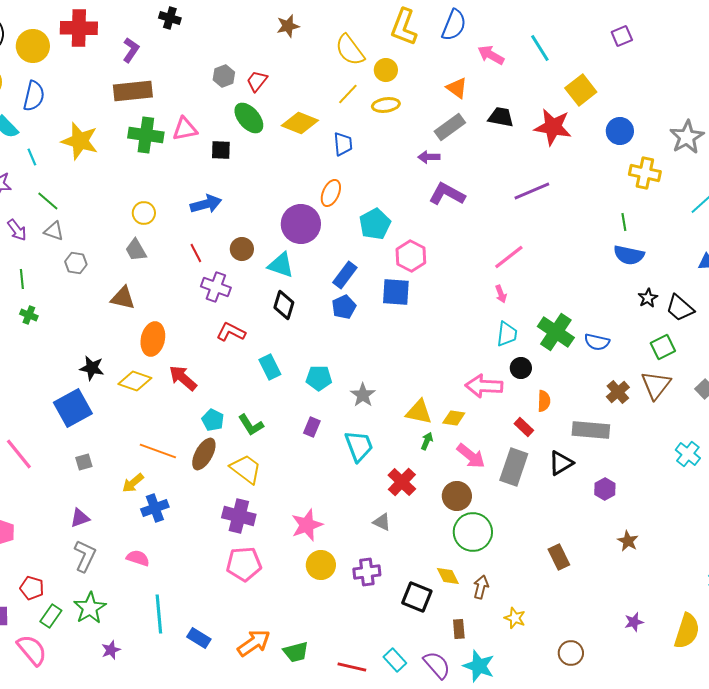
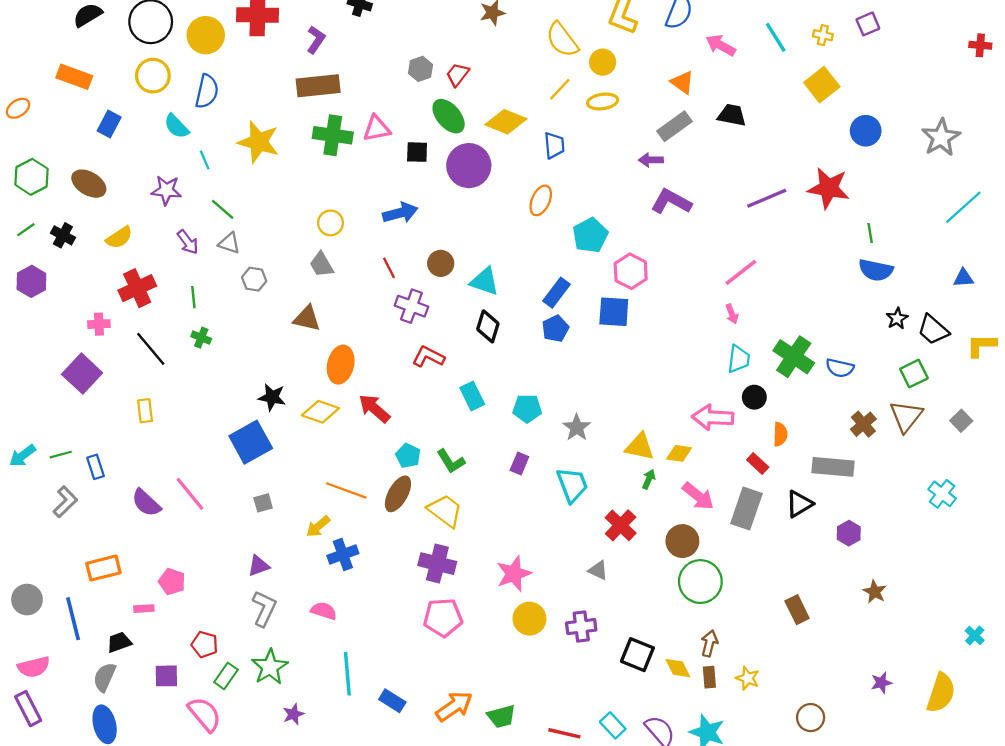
red star: (553, 127) -> (829, 188), moved
yellow cross: (645, 173) -> (823, 35), moved, size x0.6
purple circle: (301, 224) -> (469, 166), moved
yellow diamond: (448, 576) -> (678, 668), moved
brown rectangle: (459, 629) -> (709, 677), moved

